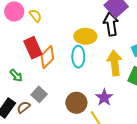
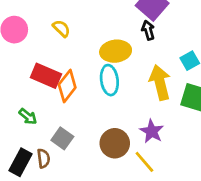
yellow semicircle: (35, 16) -> (61, 28), moved
black arrow: (111, 24) -> (148, 30), size x0.6
red rectangle: (33, 48) -> (46, 76), turned -35
brown semicircle: (24, 107) -> (43, 158), turned 128

